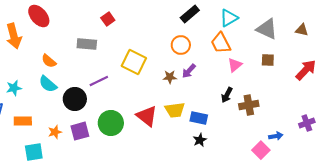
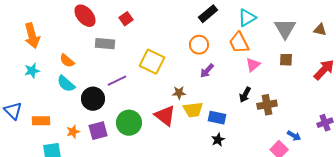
red ellipse: (39, 16) -> (85, 16), moved
gray triangle: (267, 29) -> (285, 29), turned 35
brown star: (170, 77) -> (179, 93), moved
cyan star: (14, 88) -> (32, 71), moved
blue arrow: (276, 136) -> (294, 136), turned 40

